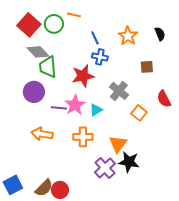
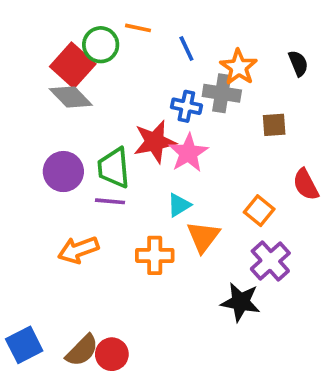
red square: (29, 25) -> (73, 65), moved
blue line: (95, 38) -> (186, 48), moved
green trapezoid: (48, 67) -> (114, 168), moved
gray cross: (119, 91) -> (222, 93), moved, turned -30
pink star: (75, 105) -> (188, 153), moved
orange arrow: (42, 134) -> (78, 250), turned -30
orange triangle: (118, 144) -> (203, 237), moved
purple cross: (105, 168) -> (270, 261), moved

